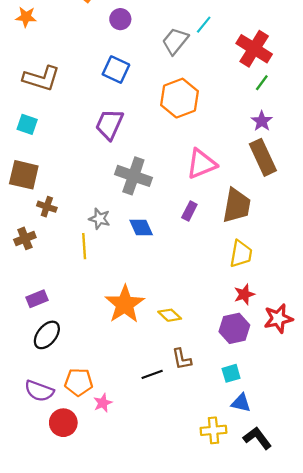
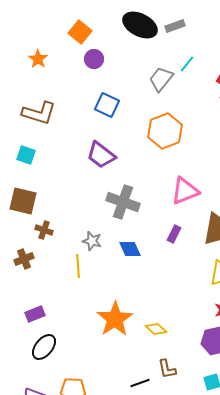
orange star: (26, 17) -> (38, 59), moved, turned 30
purple circle: (120, 19) -> (94, 59), moved
purple trapezoid: (109, 124) -> (101, 155), turned -76

